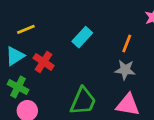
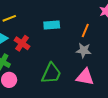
cyan rectangle: (82, 37) -> (52, 25), turned 42

